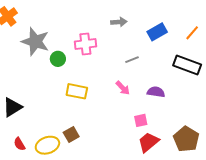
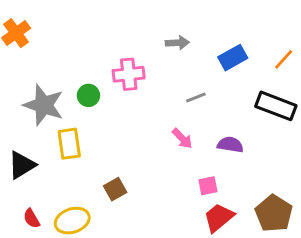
gray star: (35, 41) -> (44, 105), moved
yellow rectangle: (77, 91) -> (69, 144), moved, turned 70
brown square: (71, 134) -> (115, 189), moved

